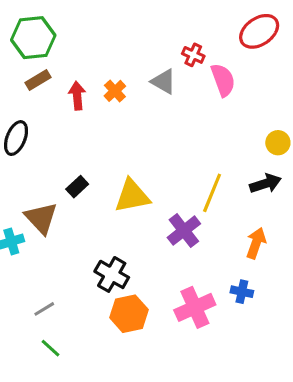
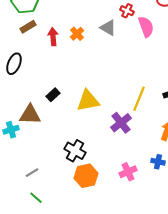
brown triangle: (41, 218) -> (30, 115), turned -45
pink cross: (195, 307) -> (128, 172), size x0.7

